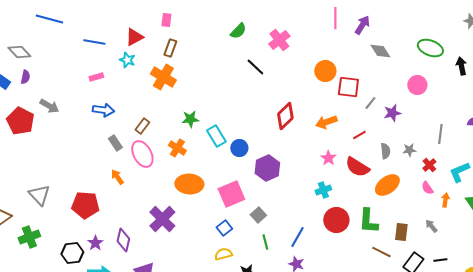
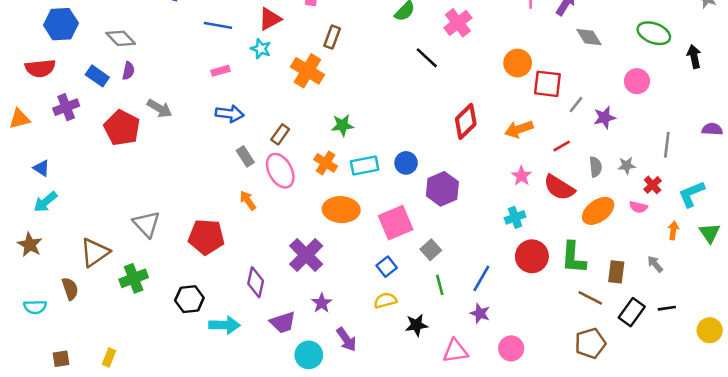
brown rectangle: (170, 48) -> (332, 37), moved
cyan rectangle: (216, 136) -> (365, 165), moved, turned -70
pink semicircle: (427, 188) -> (638, 207), moved, turned -40
purple star: (95, 243) -> (322, 303), moved

